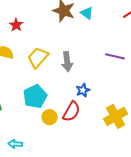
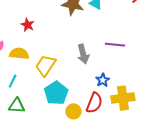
purple line: (115, 56) -> (115, 45), moved
yellow trapezoid: (38, 57) -> (45, 65), moved
yellow cross: (116, 116) -> (123, 98), moved, turned 30

